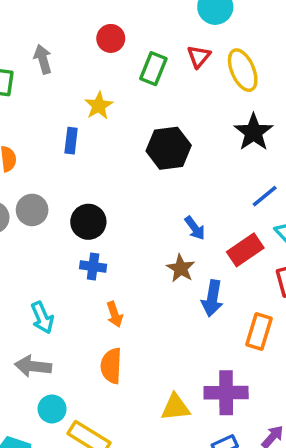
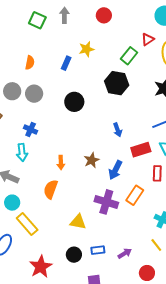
green rectangle: (153, 69) -> (129, 56), moved
black circle: (88, 222) -> (74, 102), moved
blue cross: (93, 267) -> (31, 129), moved
brown star: (181, 268) -> (92, 160), moved
purple cross: (226, 393) -> (106, 202), moved

